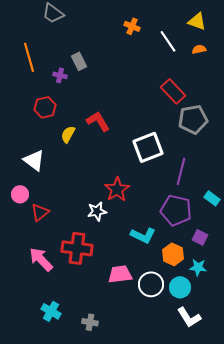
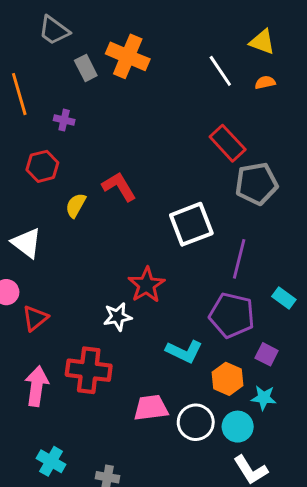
orange cross: (132, 26) -> (128, 56), moved, size x1.8
gray rectangle: (79, 61) -> (86, 68), moved
pink arrow: (41, 259) -> (37, 386), turned 52

